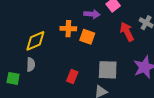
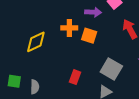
gray semicircle: (31, 65) -> (35, 87), moved
gray square: (108, 70) -> (111, 69), turned 30

